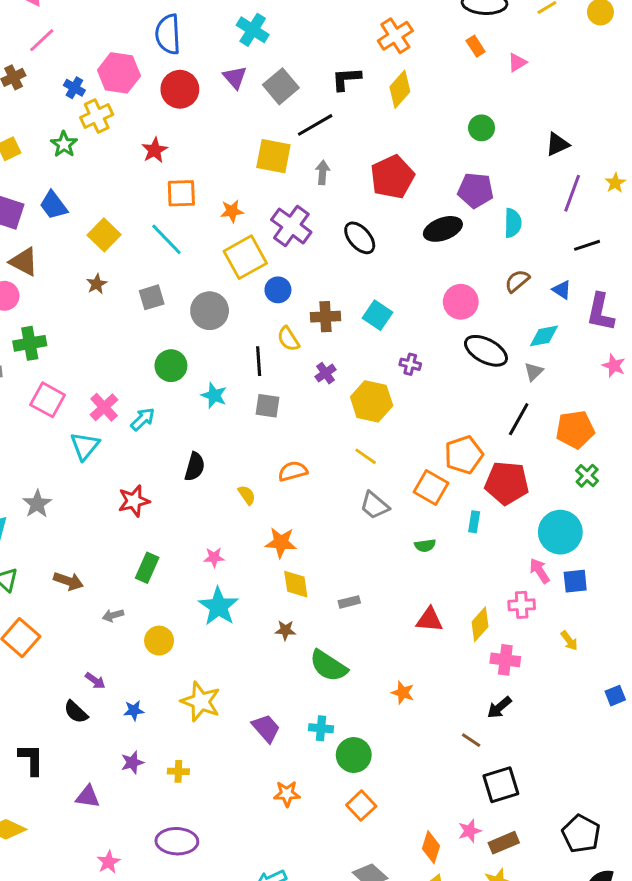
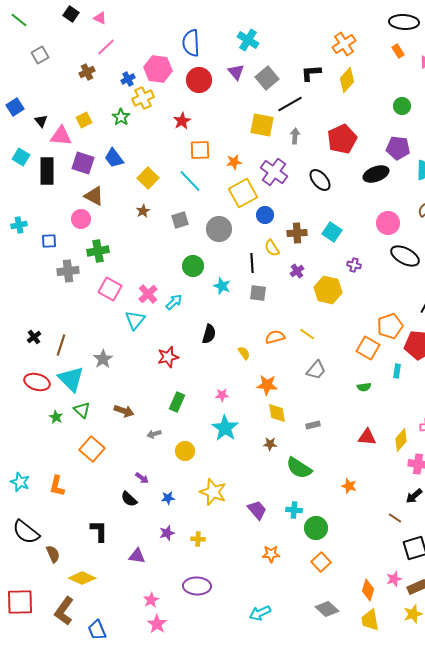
blue cross: (74, 88) -> (128, 79), turned 32
yellow line: (366, 456) -> (307, 334), moved
gray trapezoid: (375, 505) -> (316, 370), moved, turned -90

